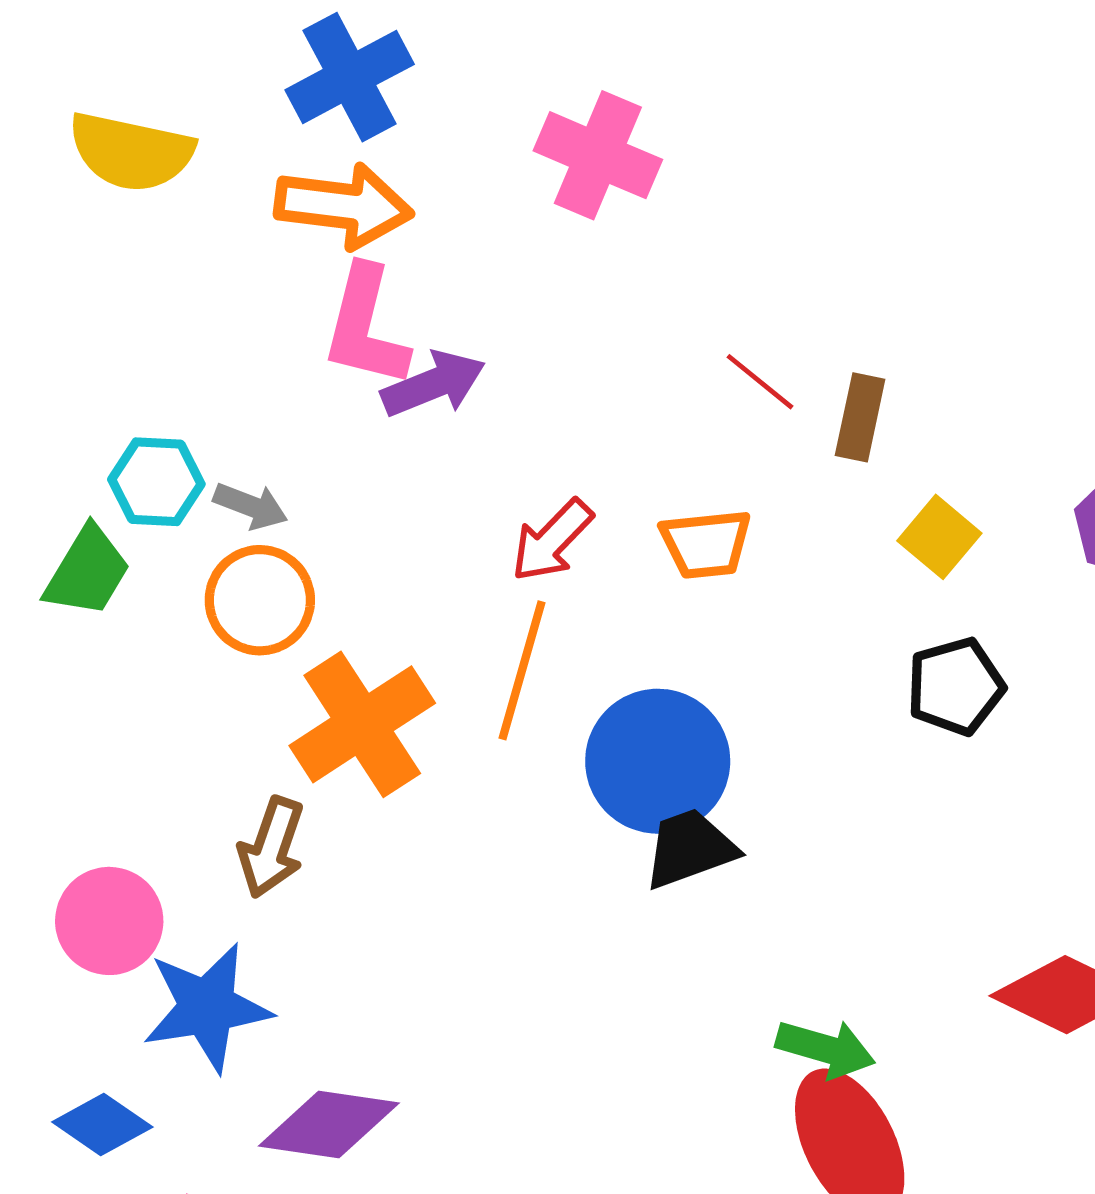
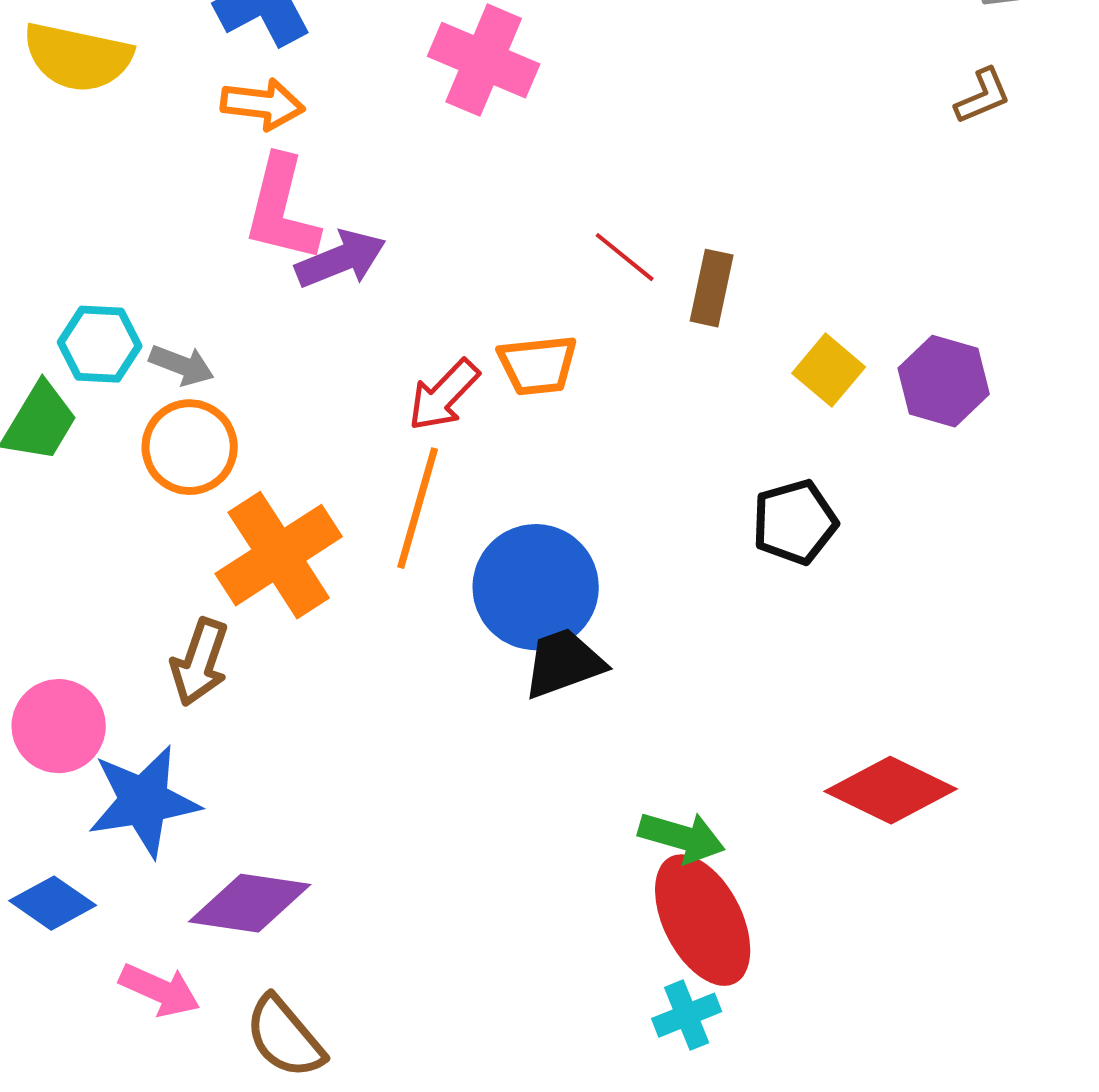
orange arrow: (344, 206) -> (263, 104), size x0.7
yellow square: (939, 537) -> (829, 370), moved
orange trapezoid: (706, 544) -> (538, 365), moved

